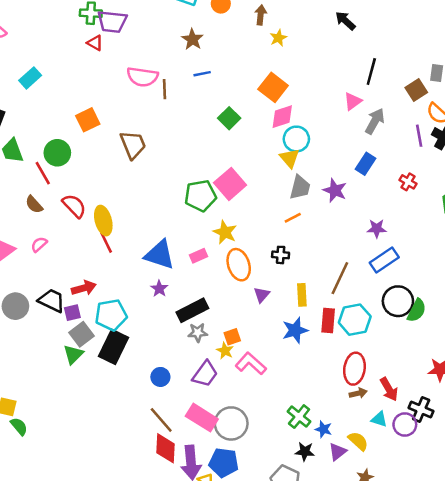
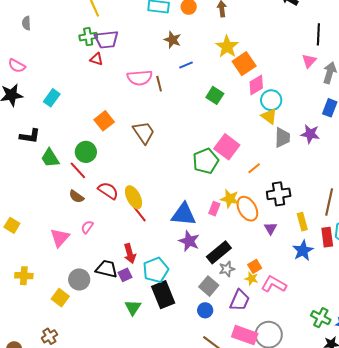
yellow star: (278, 38) -> (227, 47), moved, size x1.6
orange square: (273, 87) -> (244, 64), turned 30
orange line: (293, 218) -> (254, 168), moved
yellow star: (225, 232) -> (230, 199), moved
black cross: (281, 255) -> (279, 194), size x1.6
pink rectangle: (199, 256) -> (214, 209), turned -32
red arrow: (84, 288) -> (130, 254), turned 102
purple star: (159, 289) -> (189, 241), size x1.5
gray square: (82, 334) -> (209, 286), moved
black rectangle: (114, 347) -> (163, 295), turned -36

